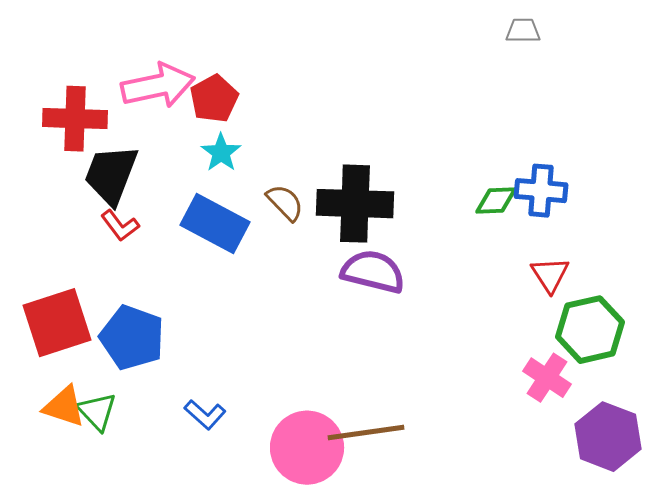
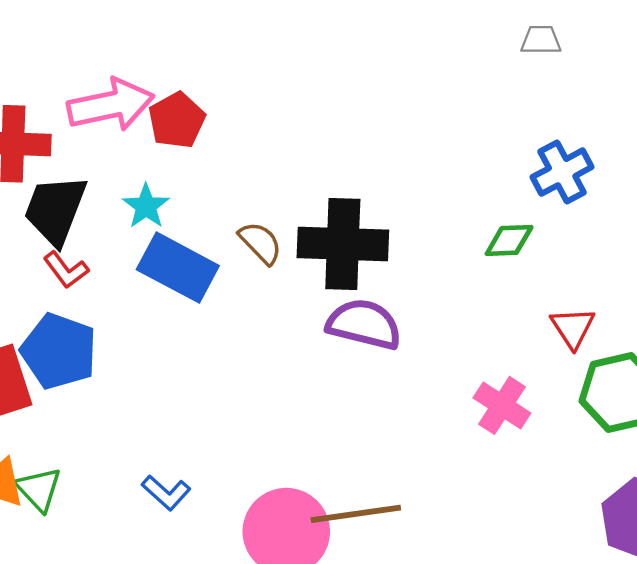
cyan star: (221, 153) -> (146, 206), moved
blue cross: (541, 191) -> (562, 172), moved, turned -33
blue pentagon: (132, 338) -> (59, 351), moved
pink cross: (547, 378) -> (502, 405), moved

